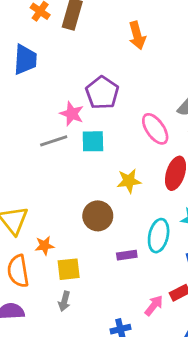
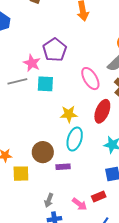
brown circle: (98, 216) -> (43, 152), moved
cyan ellipse: (159, 236) -> (75, 139), moved
gray arrow: (64, 301) -> (49, 200), moved
pink arrow: (154, 305) -> (80, 204), turned 84

